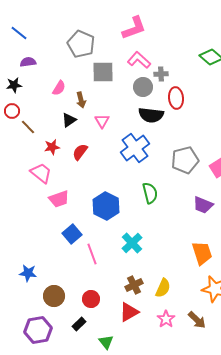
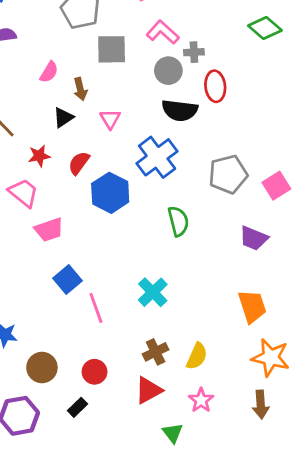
blue hexagon: (106, 206) -> (110, 193), moved
brown arrow: (197, 320) -> (261, 404), moved, turned 42
green triangle: (106, 342) -> (173, 433), moved

